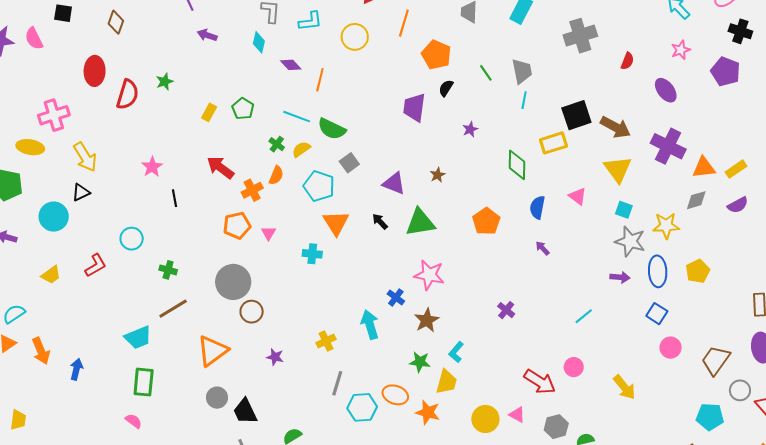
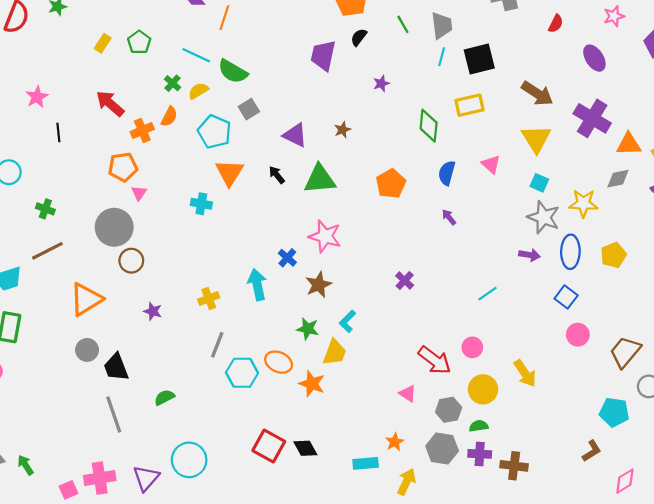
black square: (576, 115) -> (479, 59), moved
pink triangle: (269, 233) -> (139, 193), moved
yellow circle: (485, 419) -> (483, 389), moved

